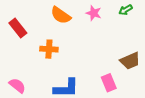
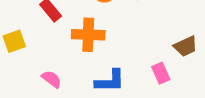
orange cross: (49, 49) -> (88, 35), size x1.5

